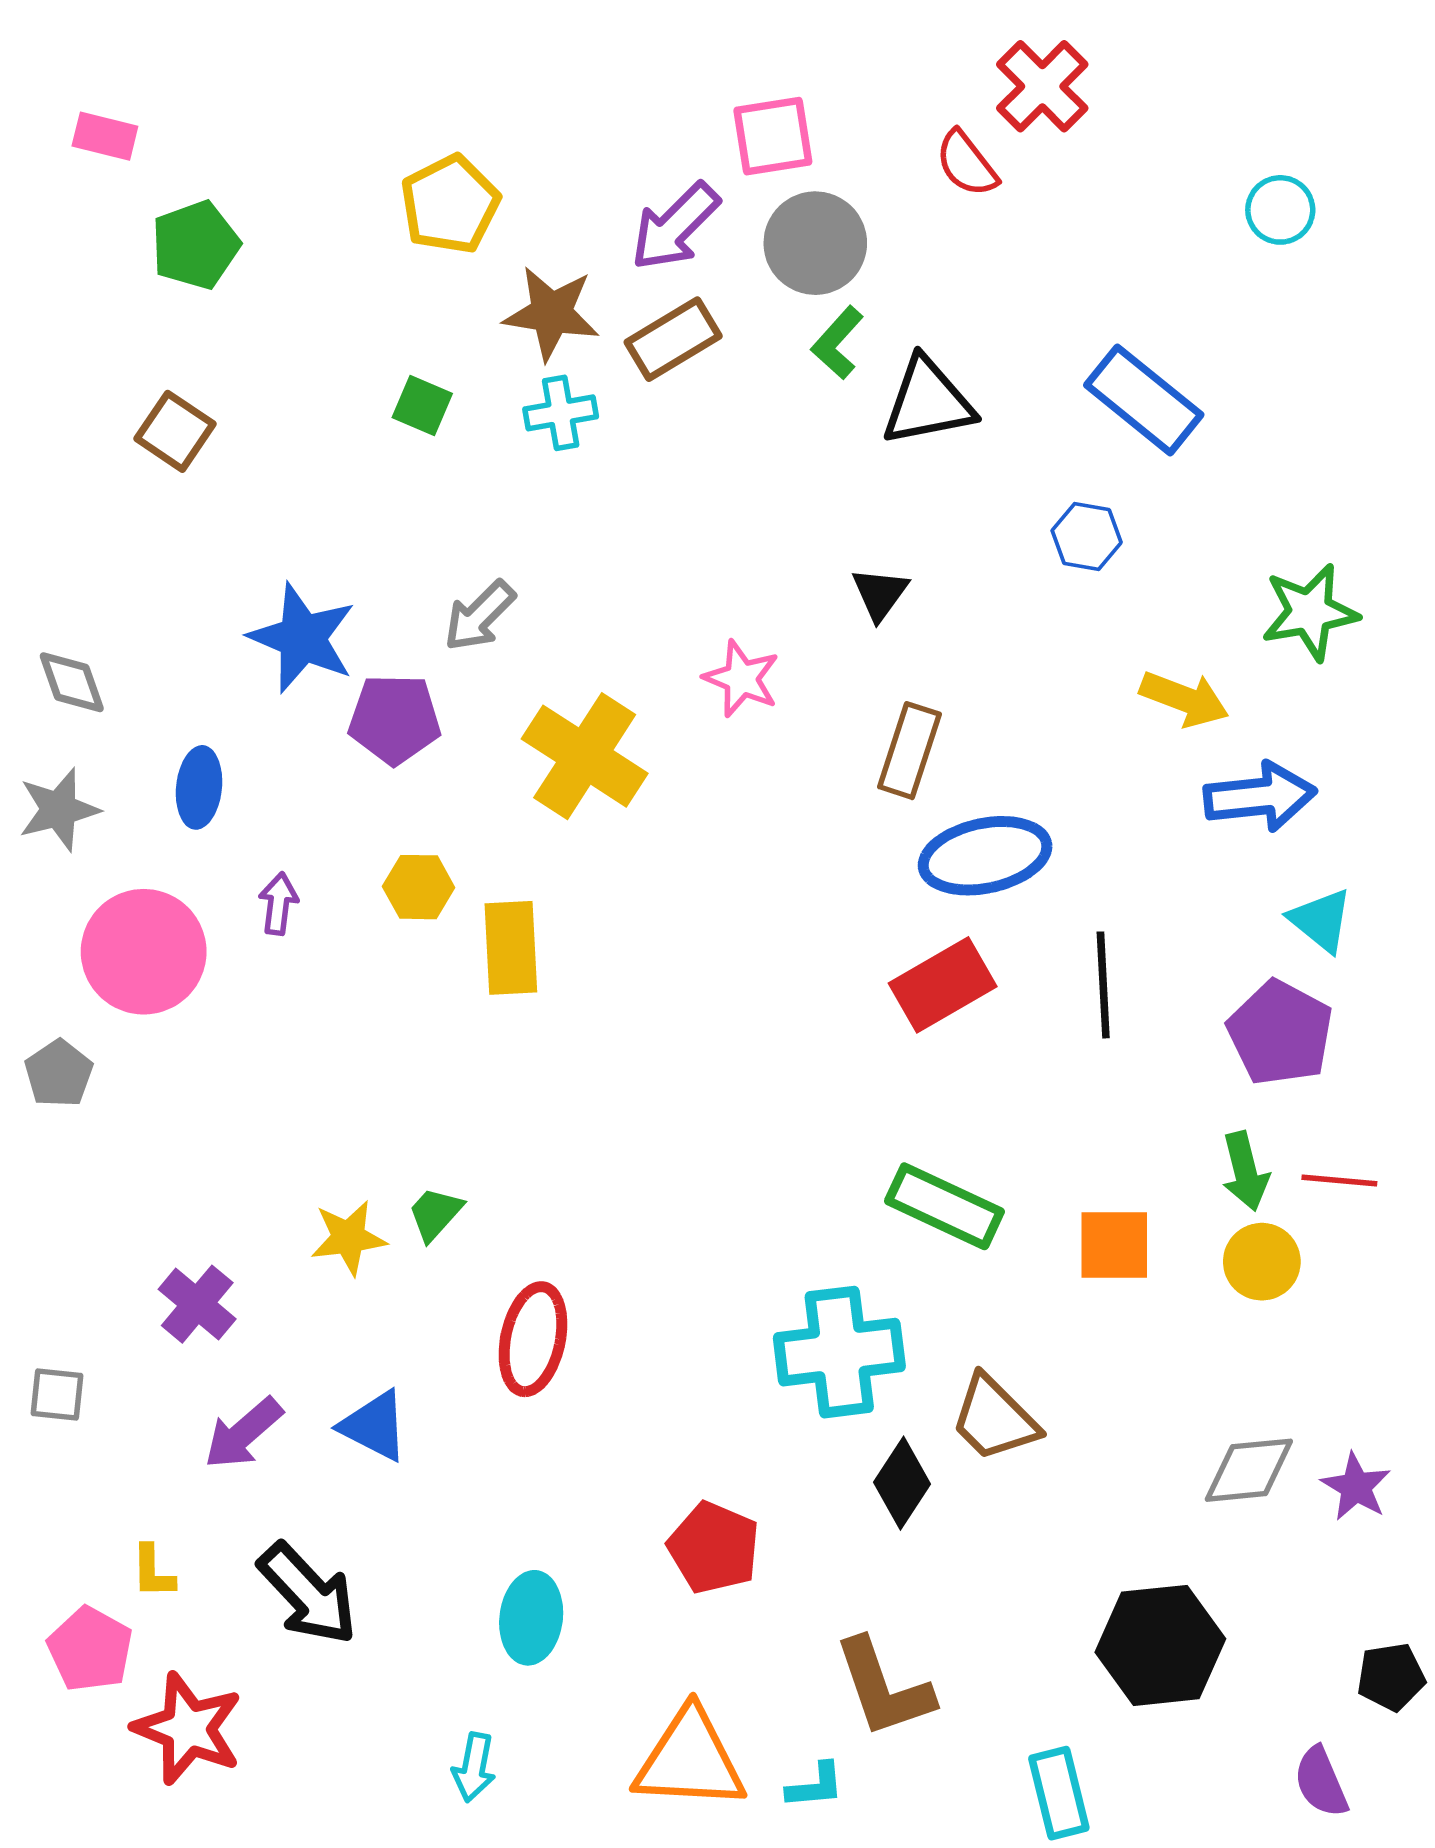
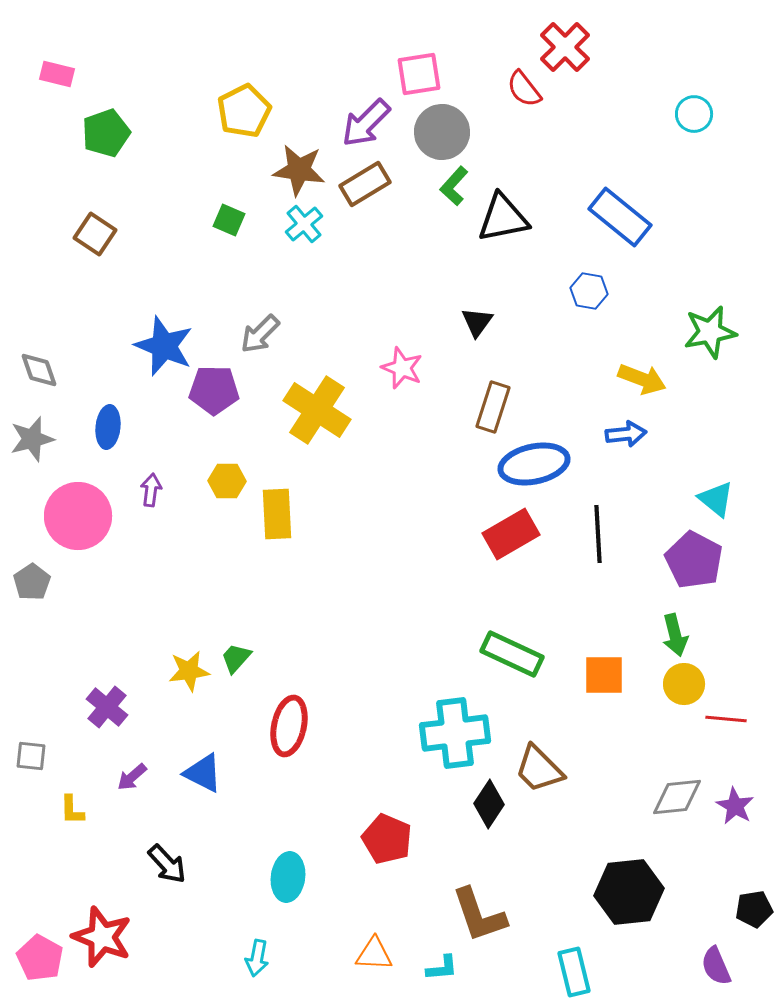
cyan cross: (561, 413) -> (304, 224), turned -30
blue arrow: (1260, 797) -> (626, 434), moved, size x0.7
red line: (1339, 1180) -> (726, 719), moved
purple arrow: (243, 1433) -> (132, 777), size x0.7
yellow L-shape: (153, 1572) -> (72, 810), moved
black arrow: (308, 1594) -> (167, 864), size x0.7
pink pentagon: (90, 1649) -> (40, 958), moved
orange triangle: (690, 1760) -> (374, 954), size x0.6

